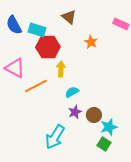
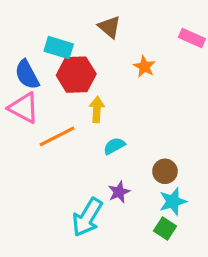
blue semicircle: (14, 25) -> (27, 75), moved
purple star: (75, 112) -> (119, 192), moved
brown circle: (94, 115) -> (165, 171), moved

